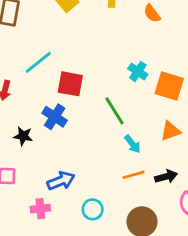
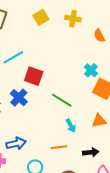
cyan cross: (138, 71) -> (91, 70), moved
green line: (114, 111) -> (62, 100), turned -35
orange line: (133, 175) -> (59, 147), moved

